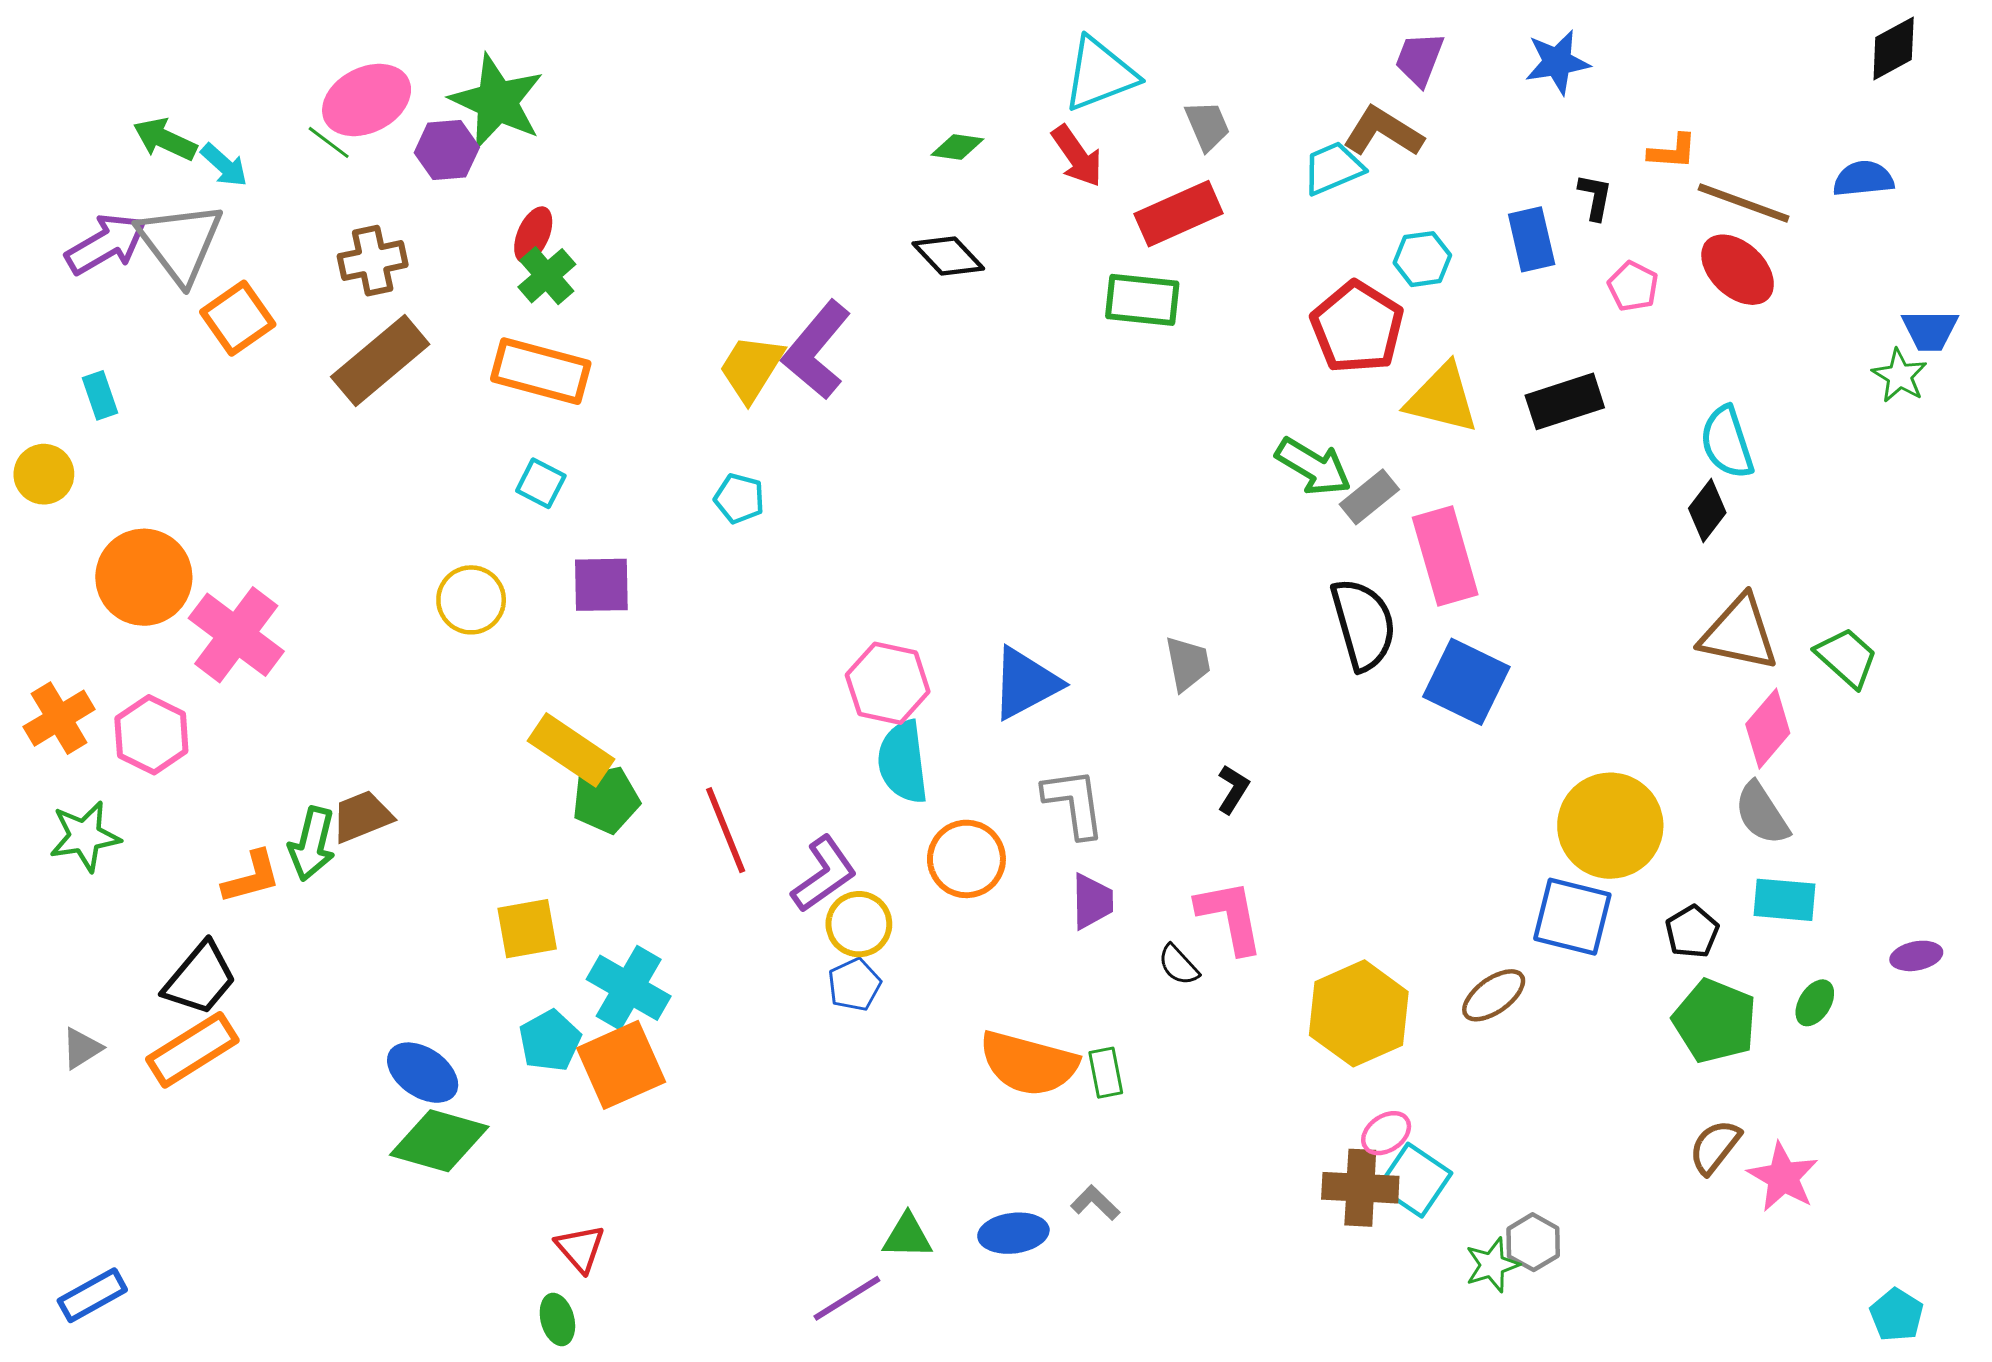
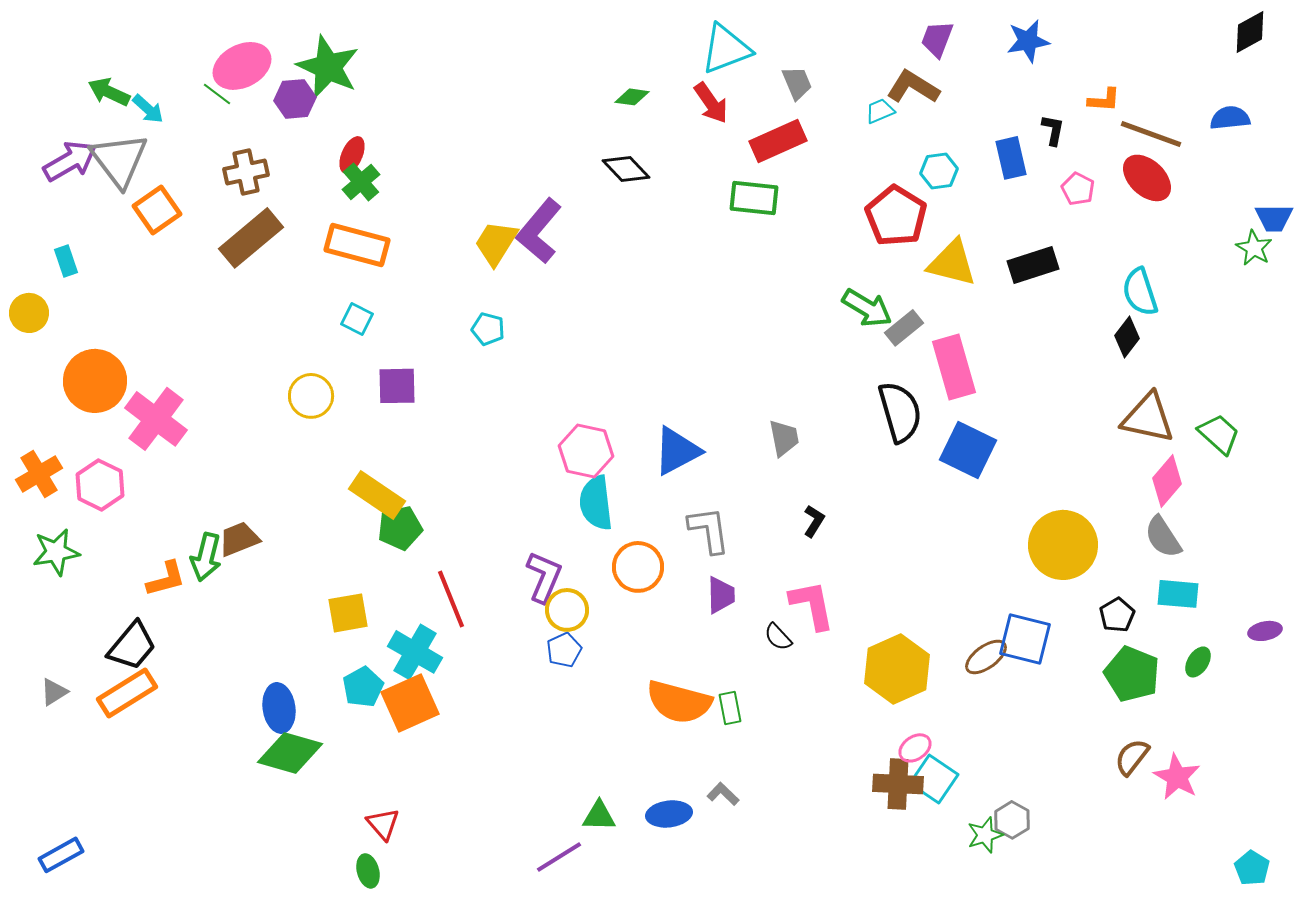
cyan trapezoid: (1333, 168) -> (880, 111), size x0.7
red line: (726, 830) -> (451, 599), moved
purple L-shape: (824, 874) -> (544, 577), turned -32
blue square: (1572, 917) -> (1025, 639), moved
blue ellipse: (423, 1073) -> (279, 708), turned 48

